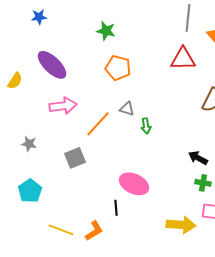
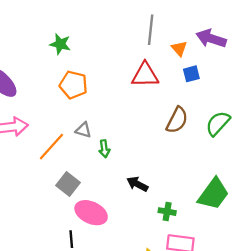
gray square: (75, 158) -> (68, 184), moved, turned -30
black arrow: (198, 158) -> (137, 184), moved

